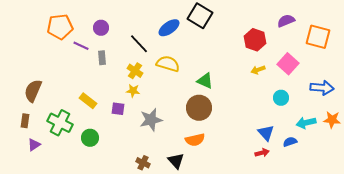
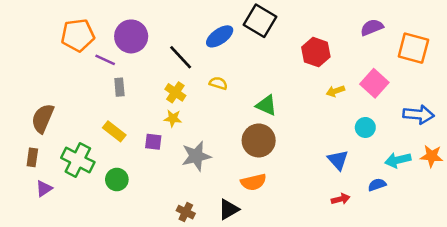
purple circle: (101, 28) -> (131, 36), size x1.6
red hexagon: (255, 40) -> (316, 52), moved
gray rectangle: (102, 58) -> (119, 87), moved
yellow semicircle: (168, 64) -> (218, 83), size x0.6
blue triangle: (266, 133) -> (338, 160), moved
black triangle: (176, 161) -> (229, 209), turned 42

